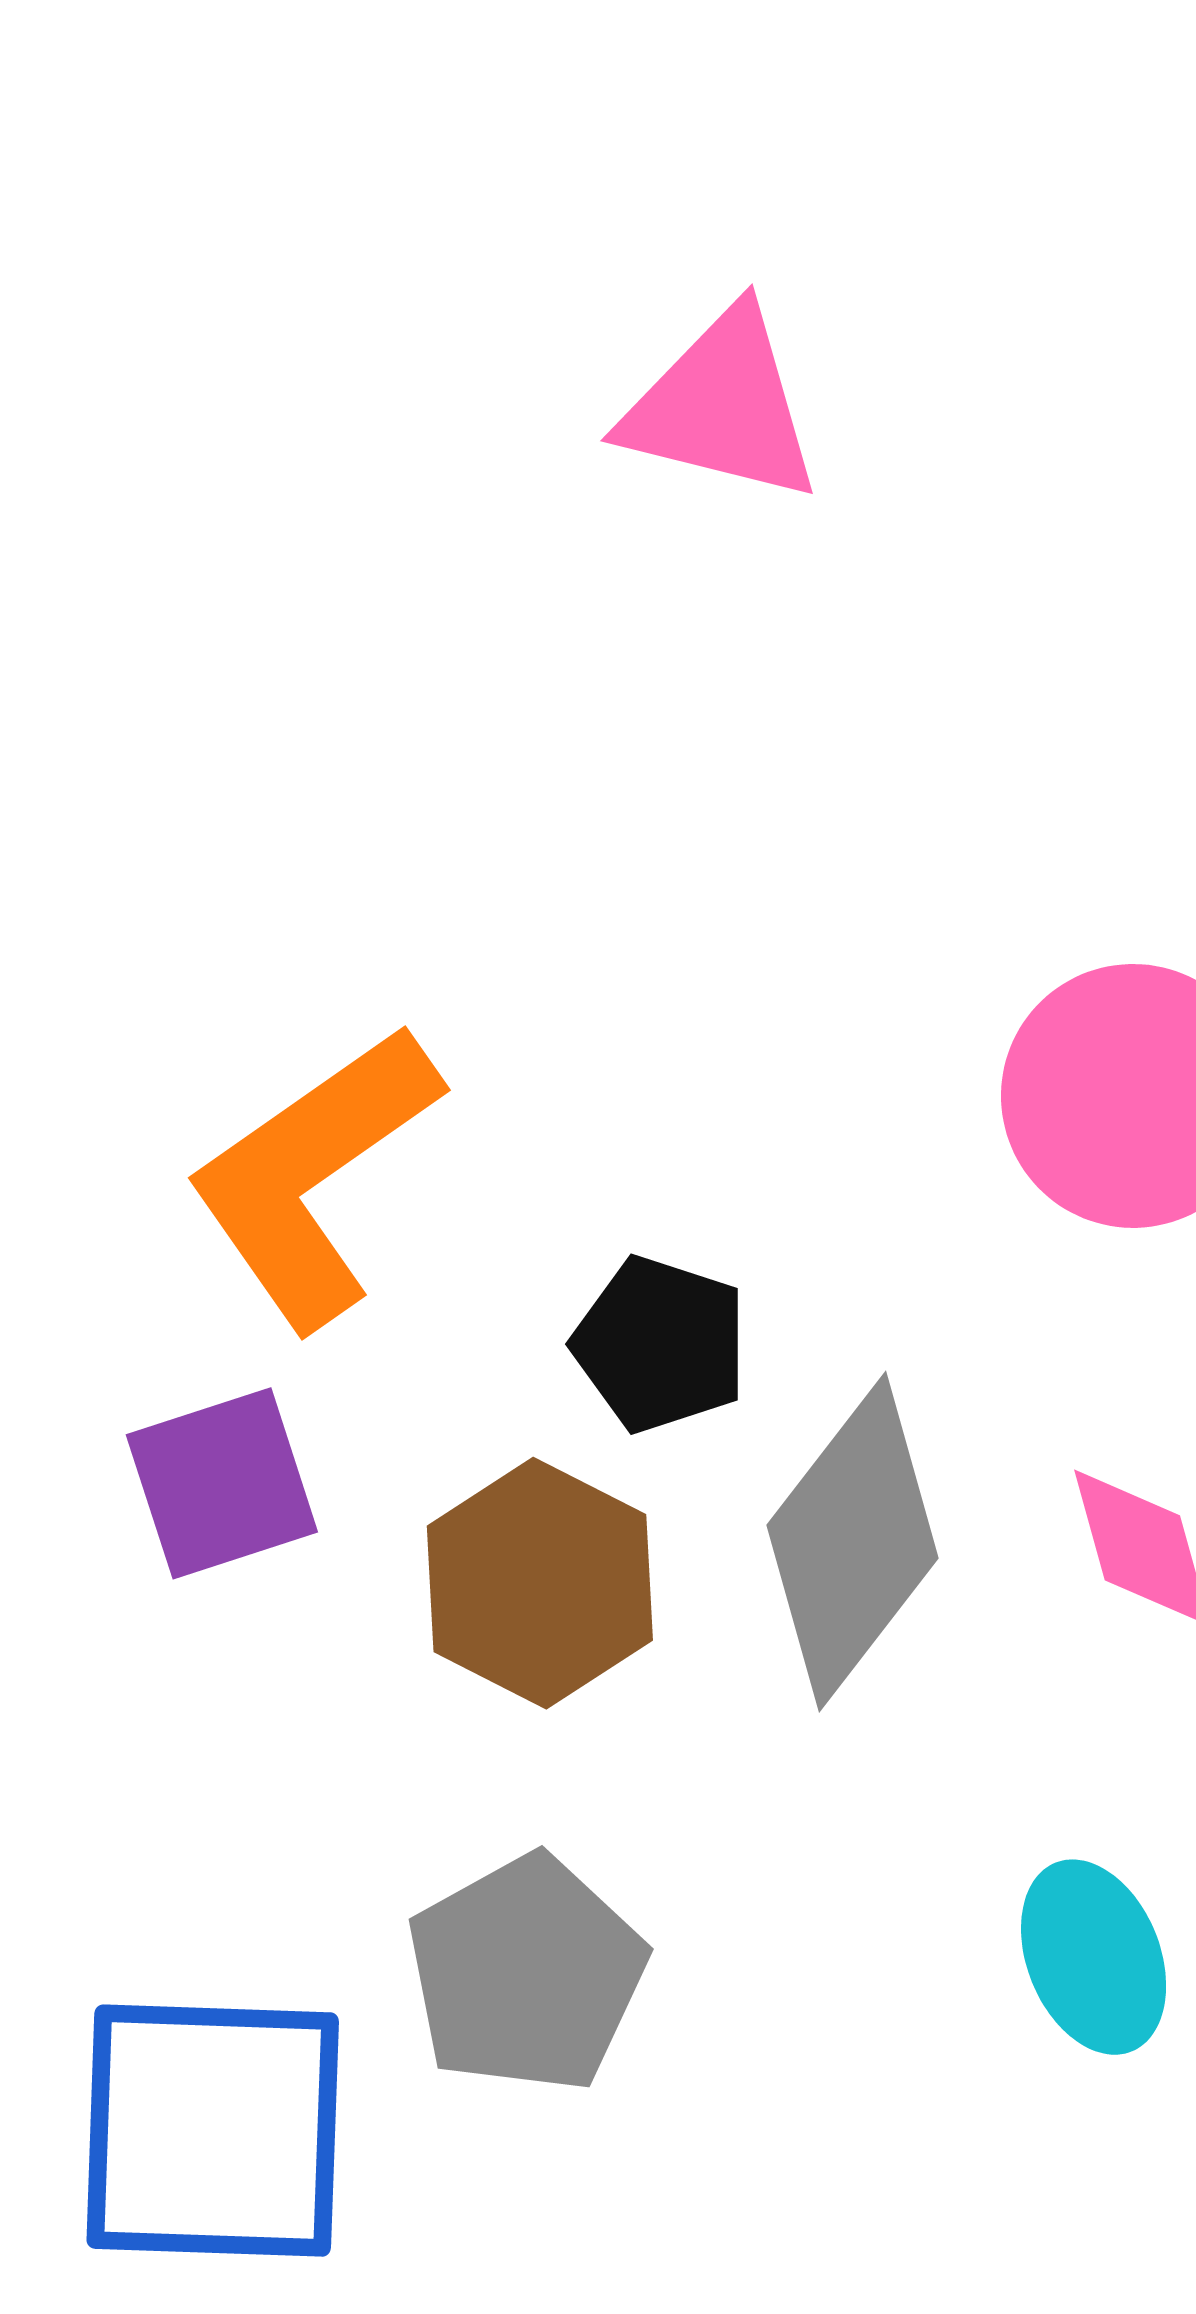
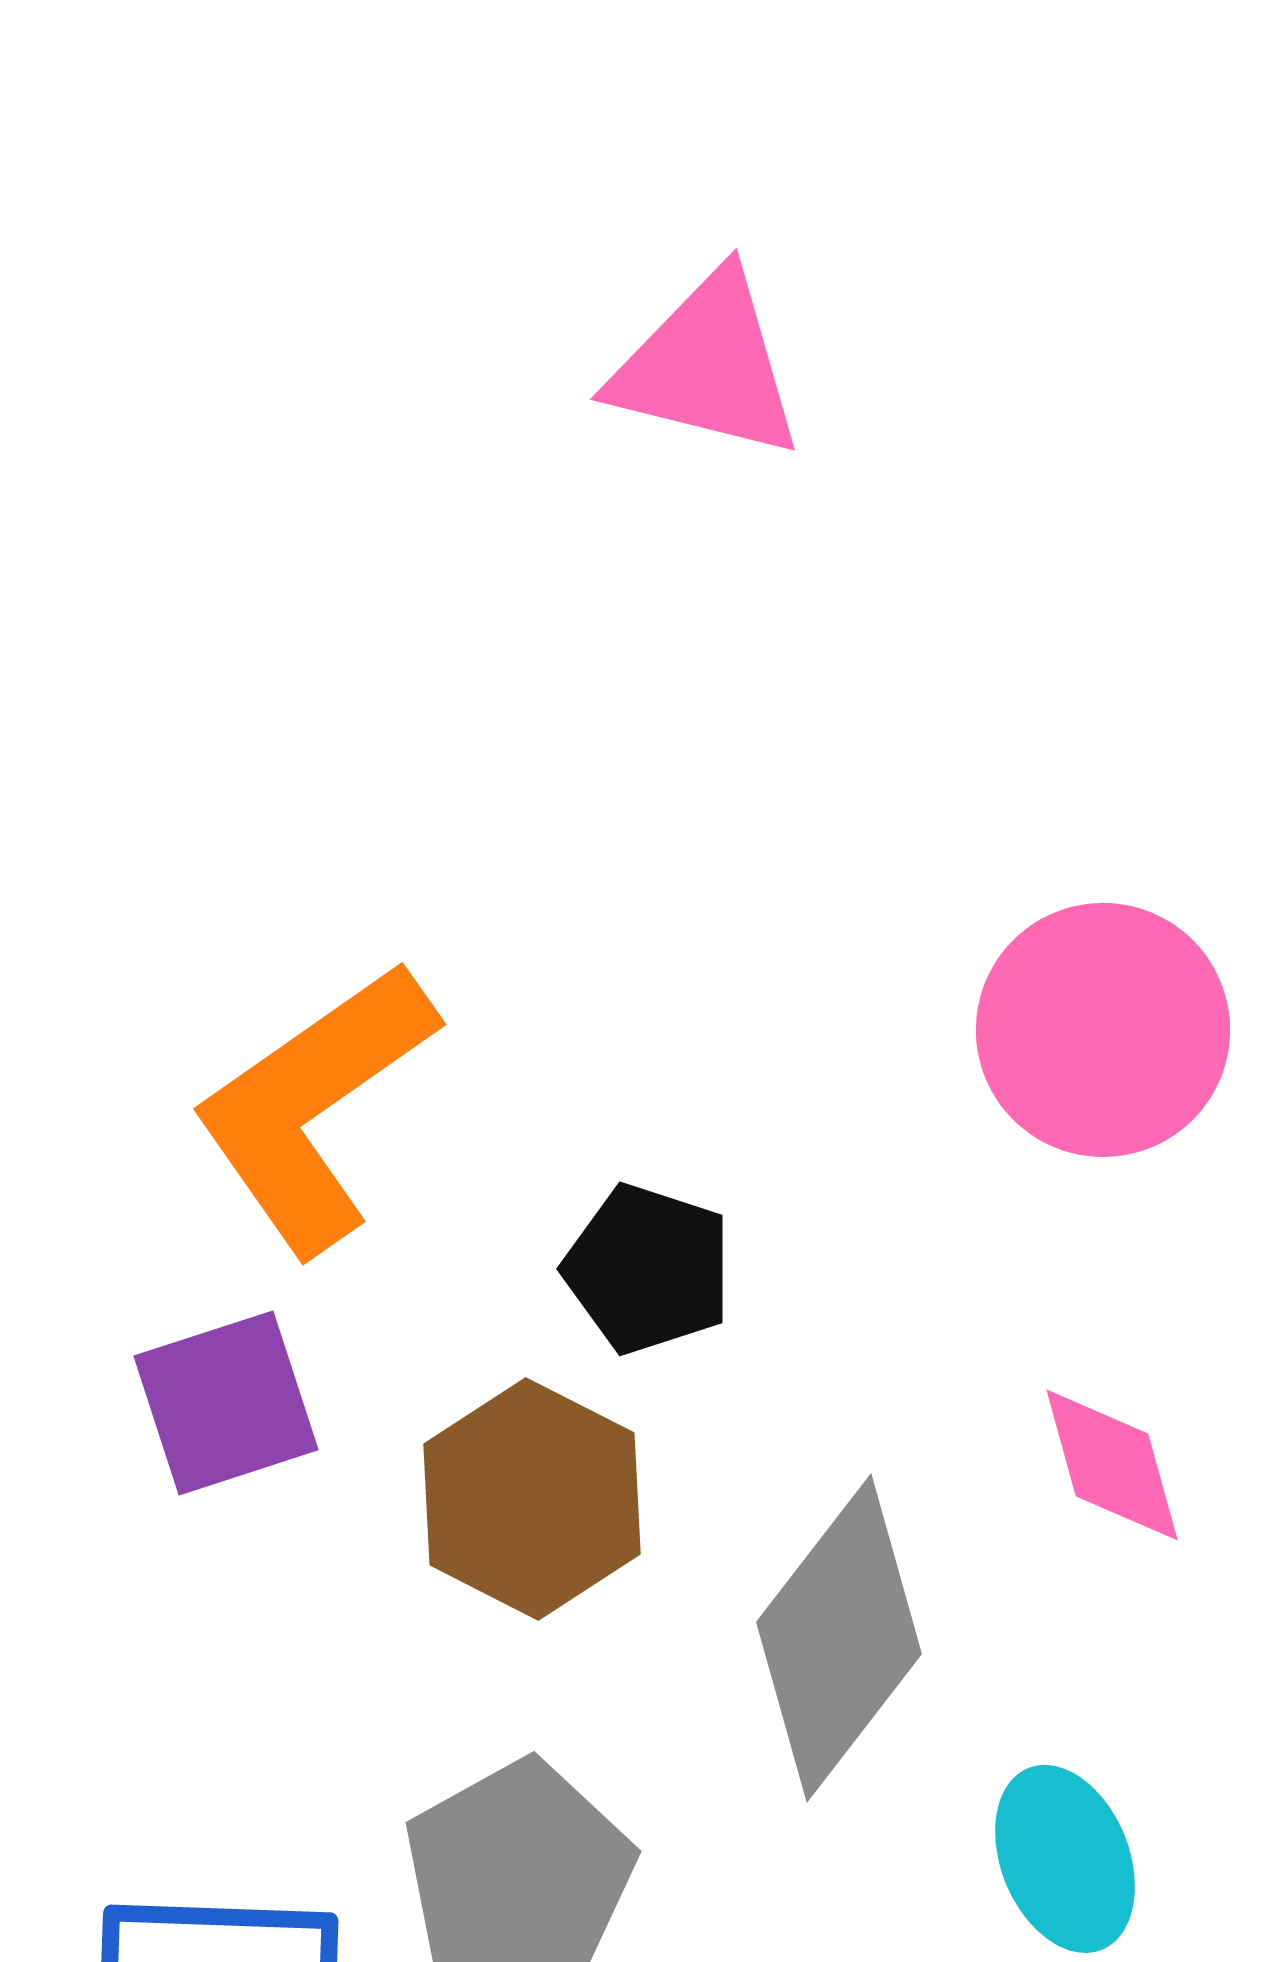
gray diamond: (853, 1542) -> (839, 1638), moved

